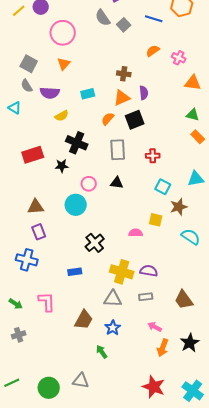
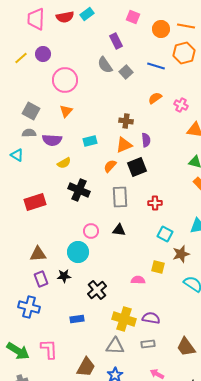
gray semicircle: (27, 86) -> (29, 133), turned 120
black star: (62, 166) -> (64, 276), moved
green arrow: (16, 304) -> (18, 351), size x1.6

